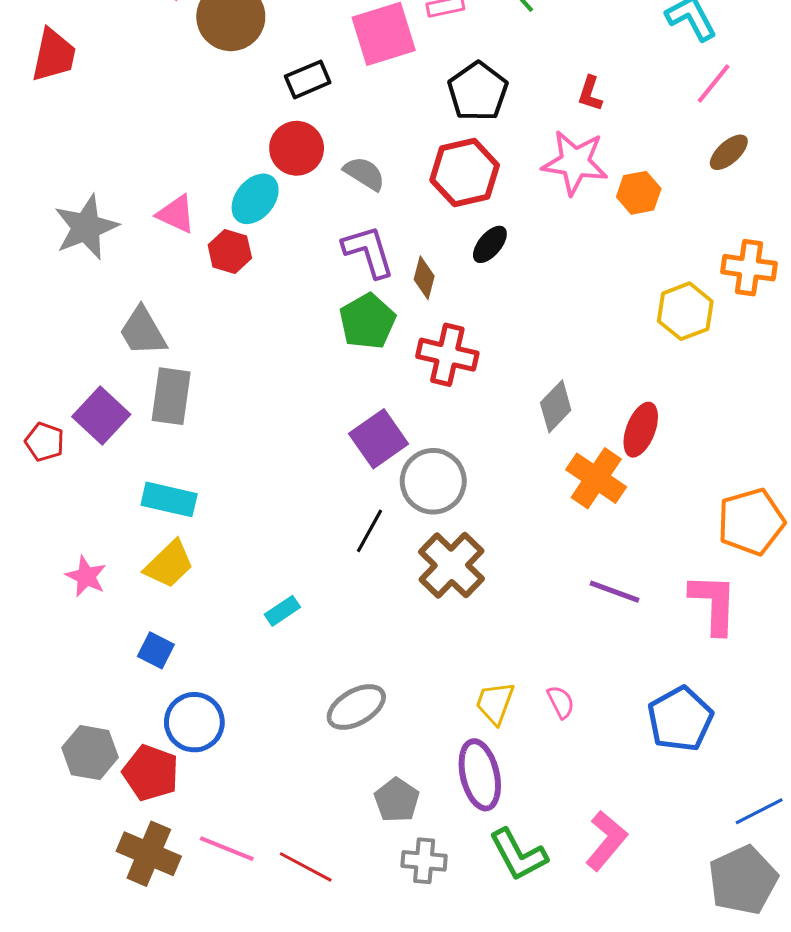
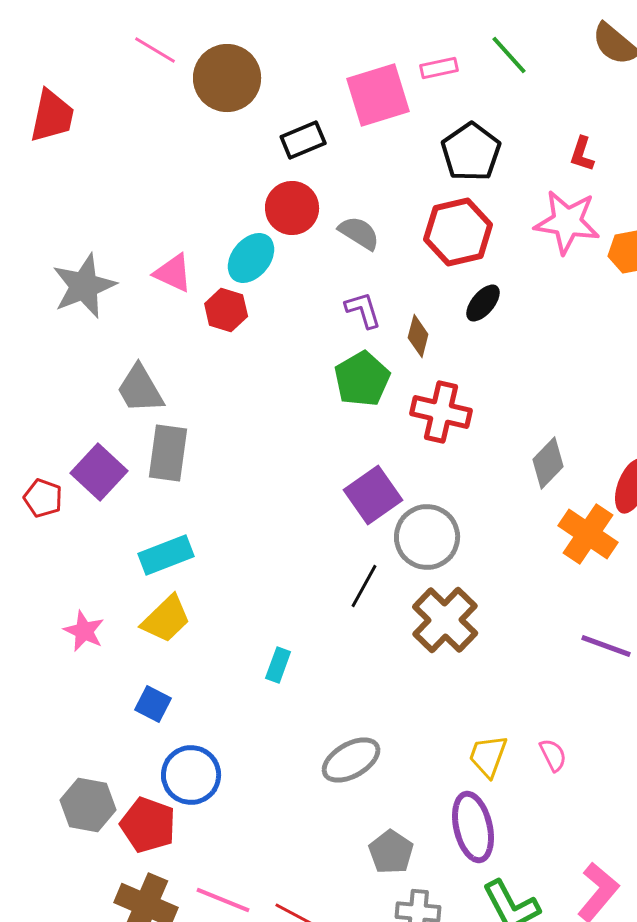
purple L-shape: (368, 251) -> (363, 310), size x0.7
cyan rectangle: (169, 499) -> (166, 555), turned -34
cyan rectangle: (282, 611) -> (278, 665), turned -36

